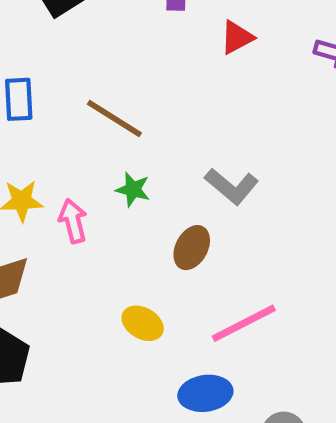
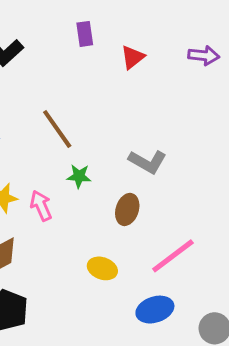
brown line: (114, 118) -> (57, 129), turned 33

